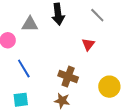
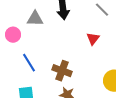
brown cross: (68, 77) -> (62, 71), moved

